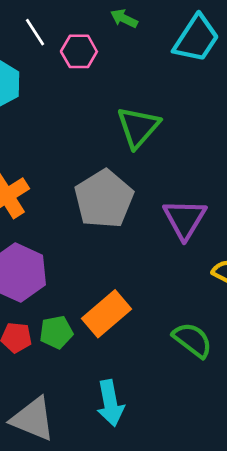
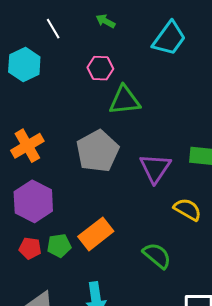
green arrow: (124, 18) -> (106, 21), moved
pink hexagon: (79, 51) -> (100, 68), moved
green triangle: (138, 127) -> (125, 100), turned 40

